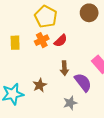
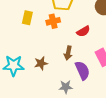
red semicircle: (61, 41) -> (83, 31), moved

